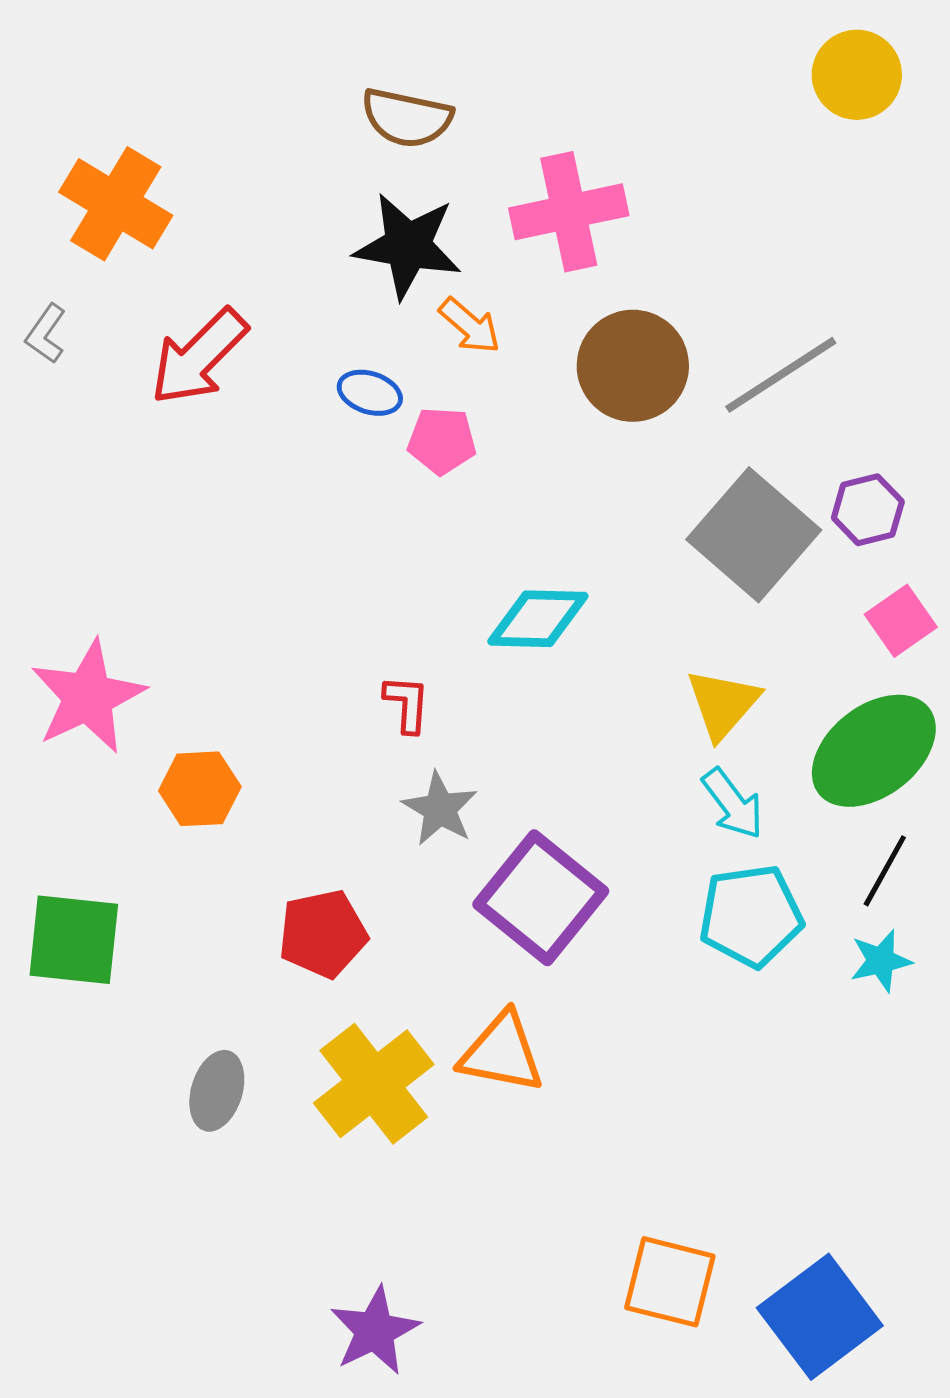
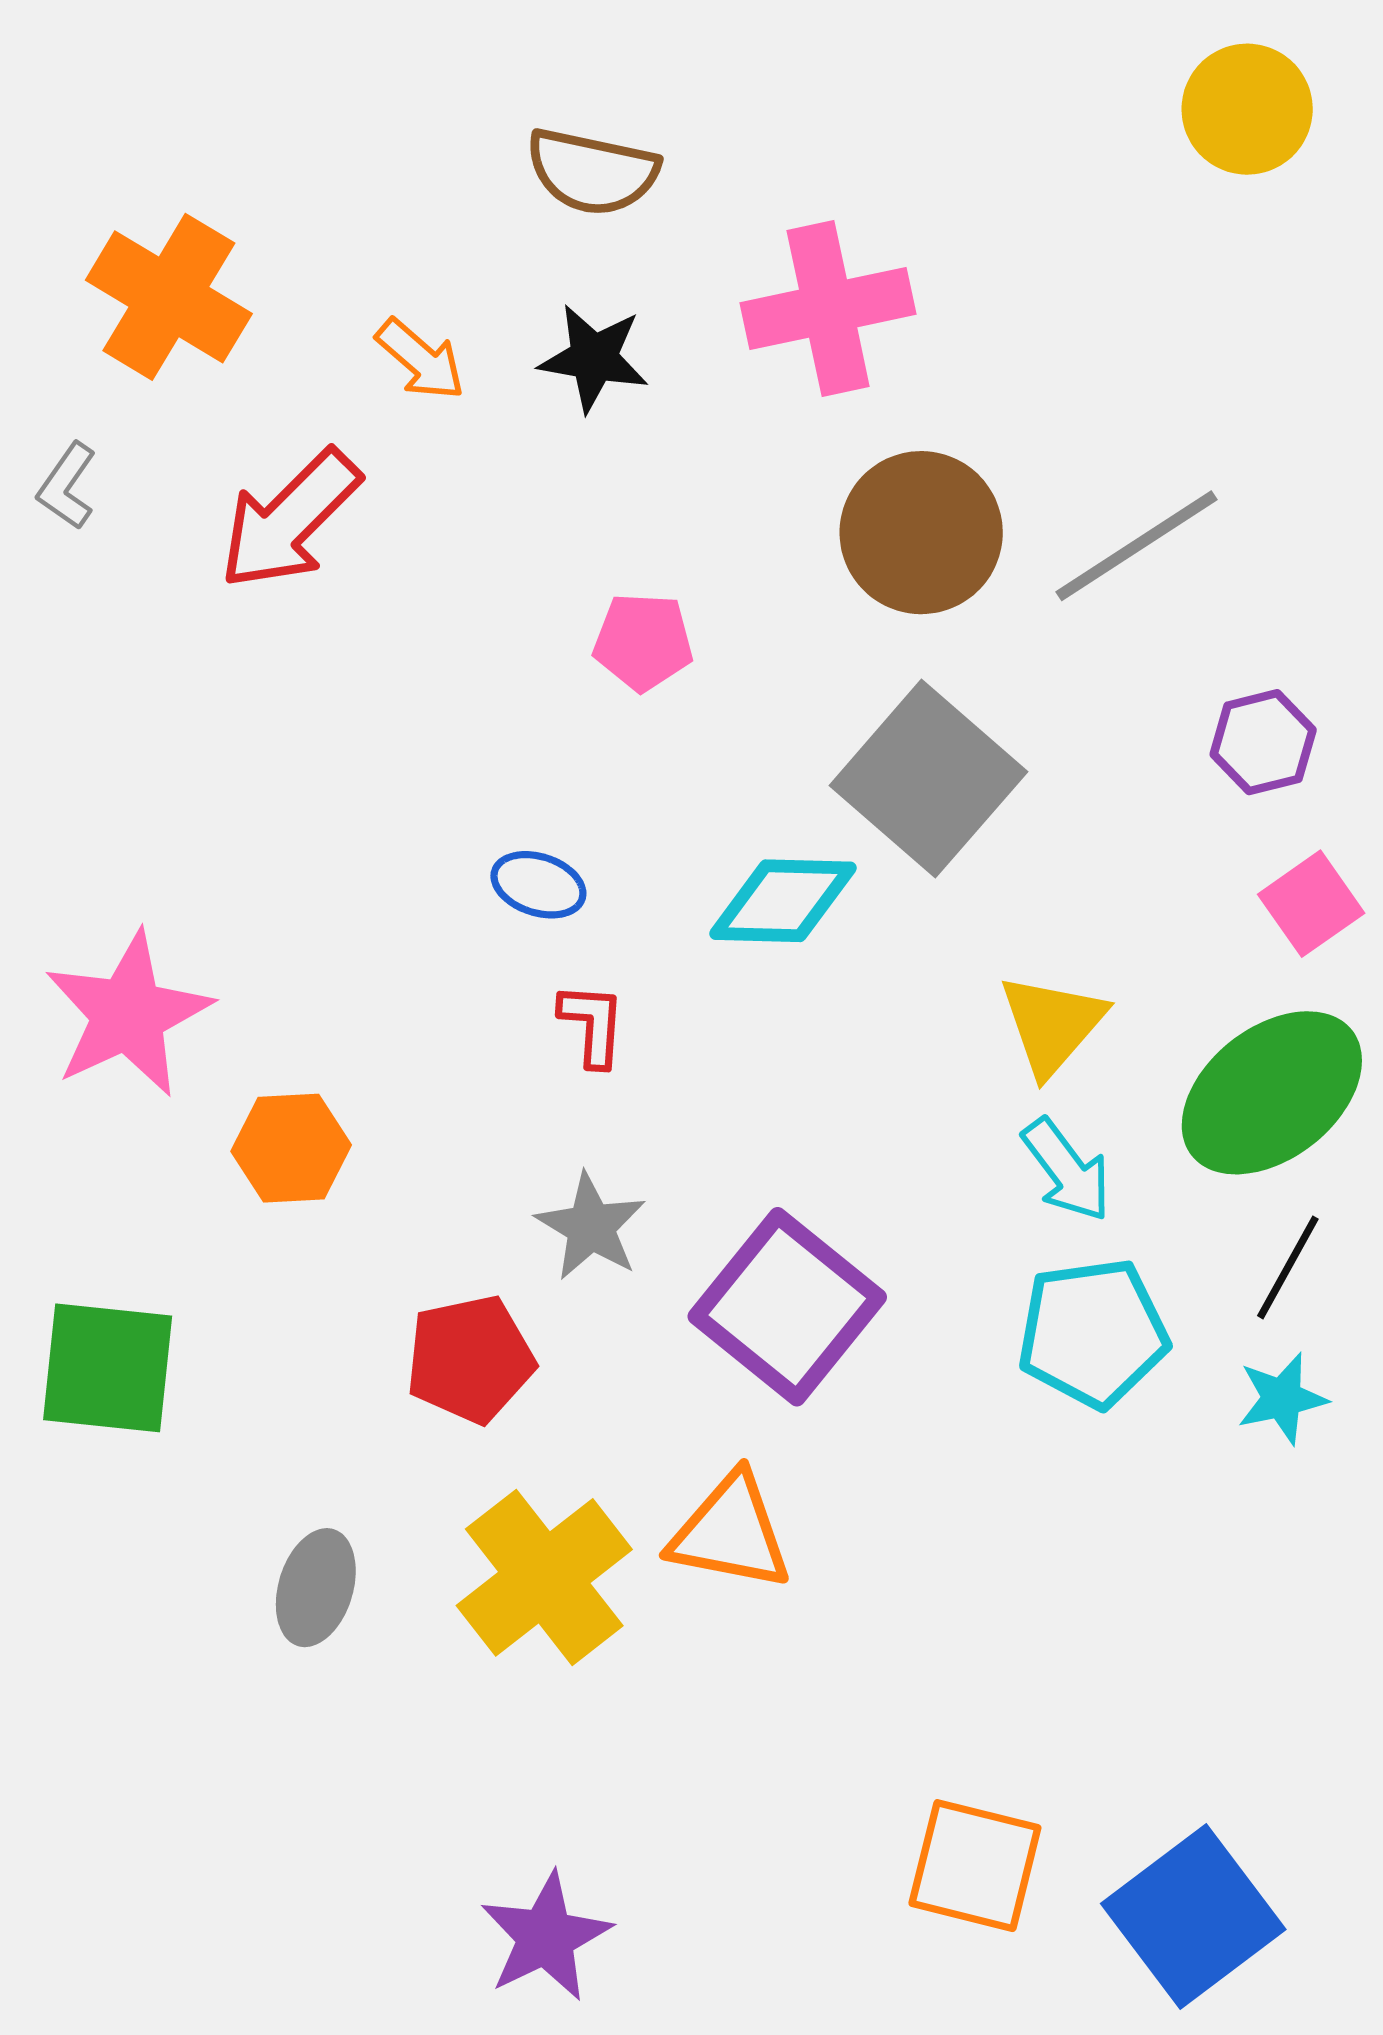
black star: (408, 246) -> (594, 358), size x0.7
orange arrow: (470, 326) -> (421, 359), moved
blue ellipse: (370, 393) -> (538, 885), moved
gray square: (754, 535) -> (928, 779), moved
gray star: (440, 809) -> (591, 1227), moved

